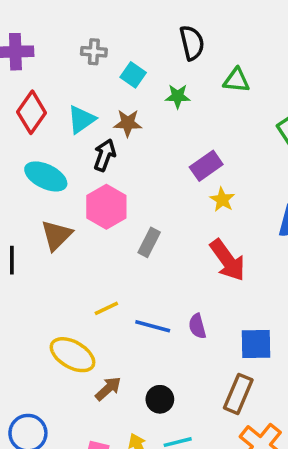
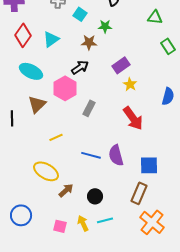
green triangle: (236, 80) -> (155, 17), moved
brown star: (128, 123) -> (89, 42), moved
black arrow: (105, 155) -> (80, 67), moved, turned 36
yellow line: (106, 308) -> (56, 137), moved
purple semicircle: (197, 326) -> (116, 155), size x1.5

